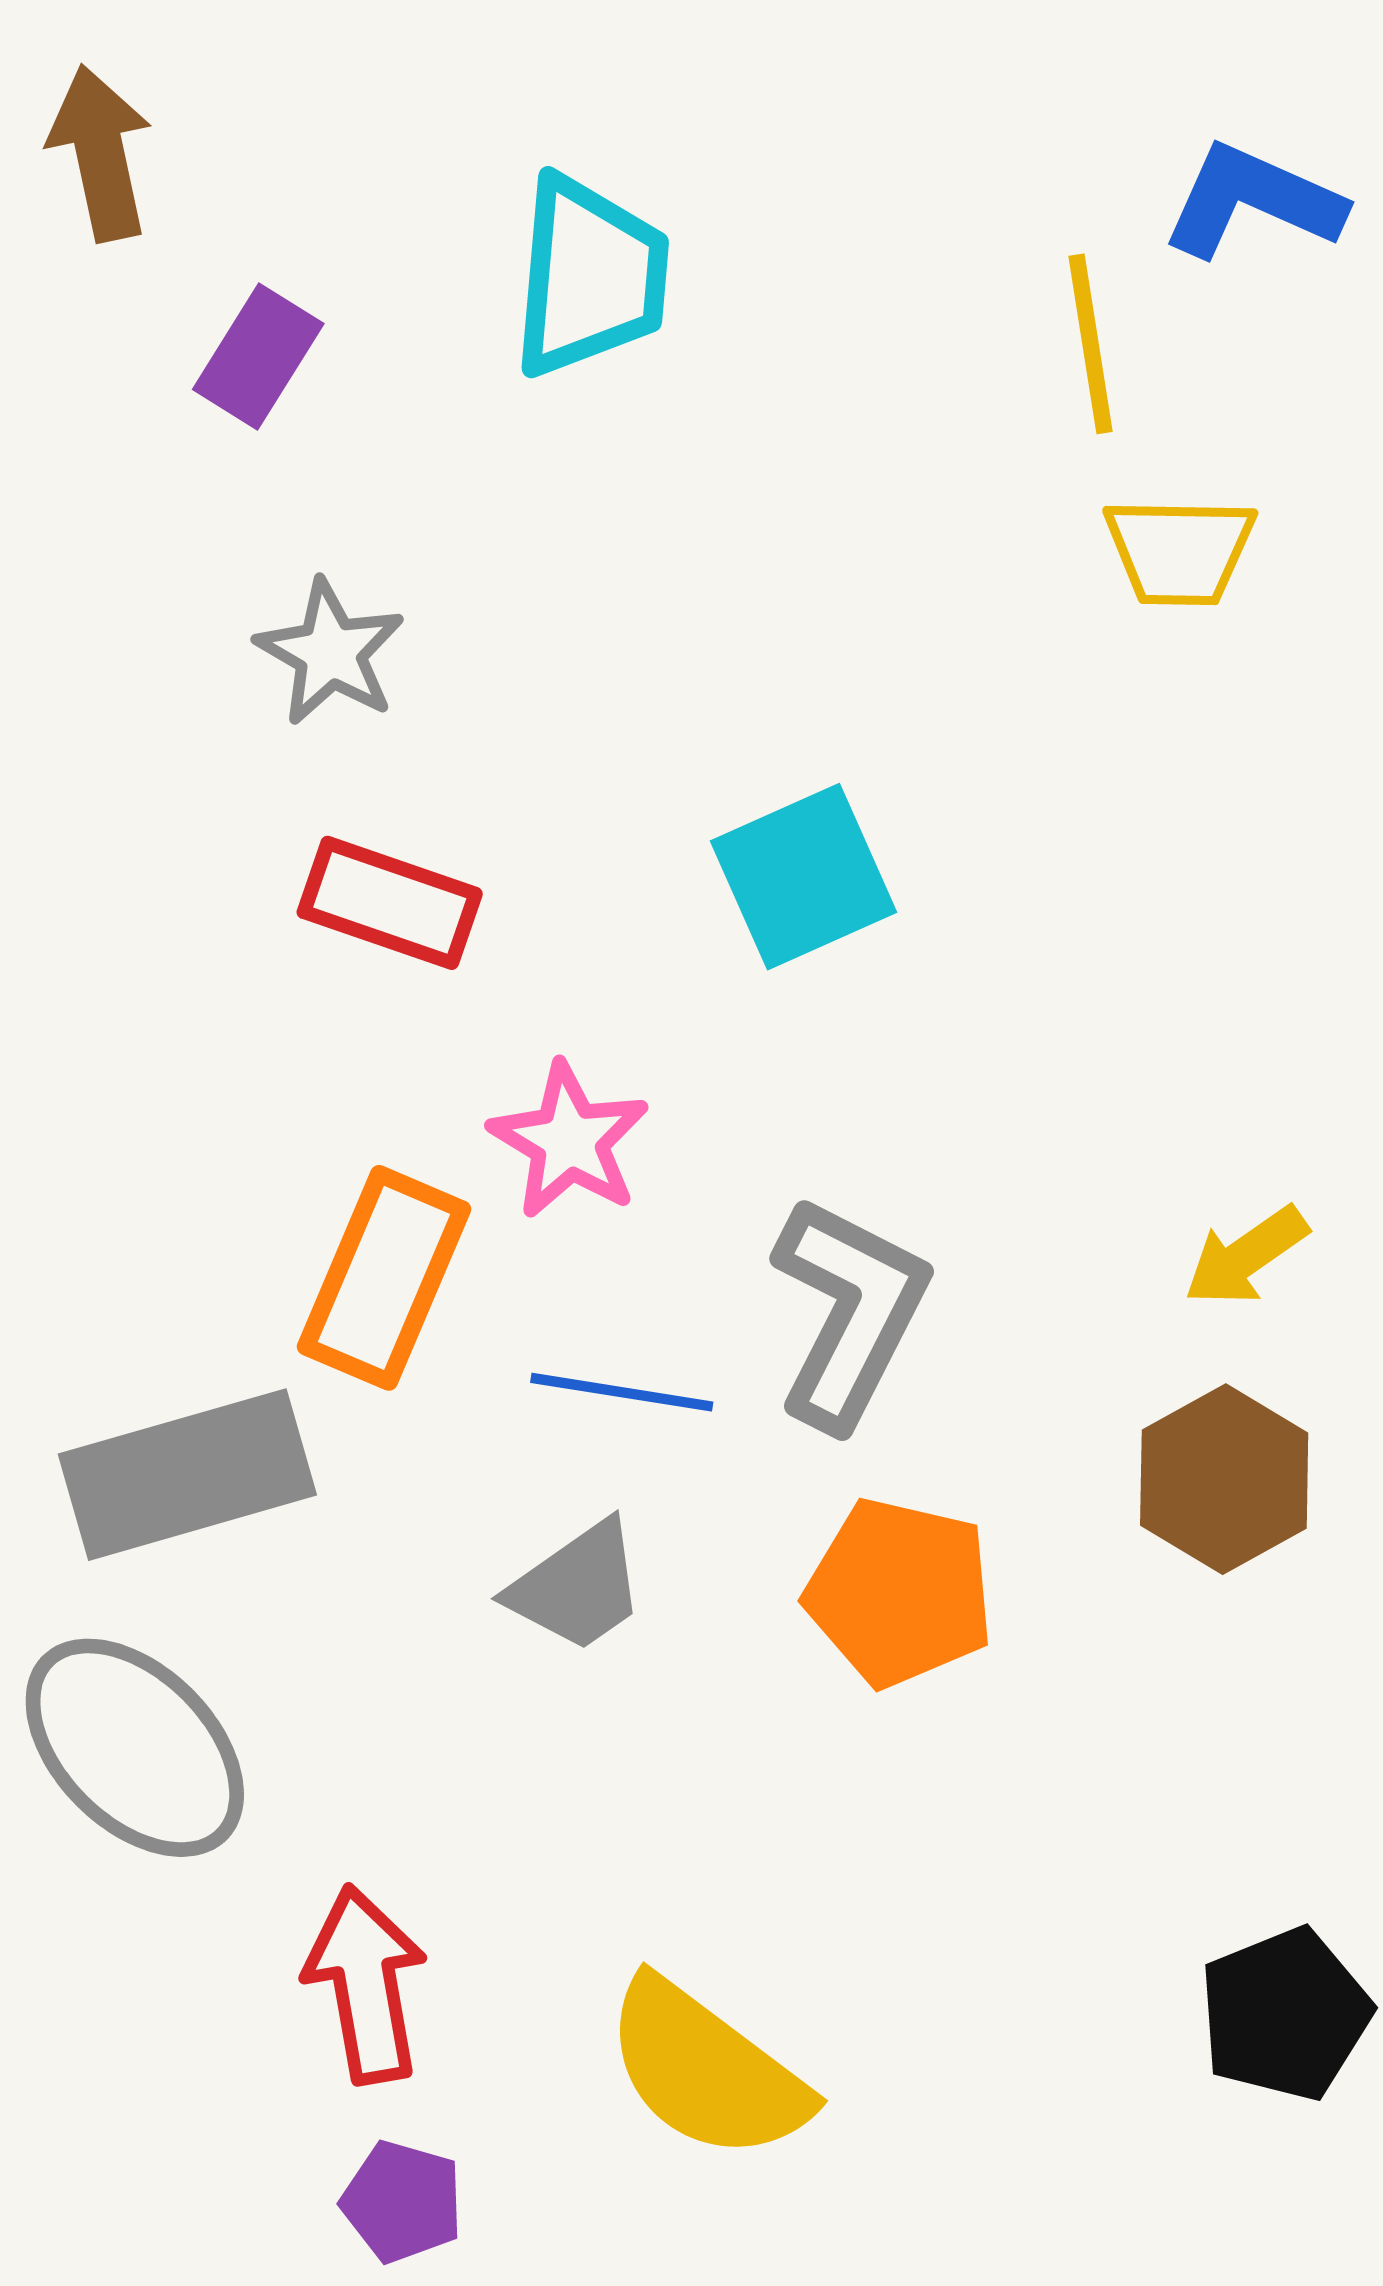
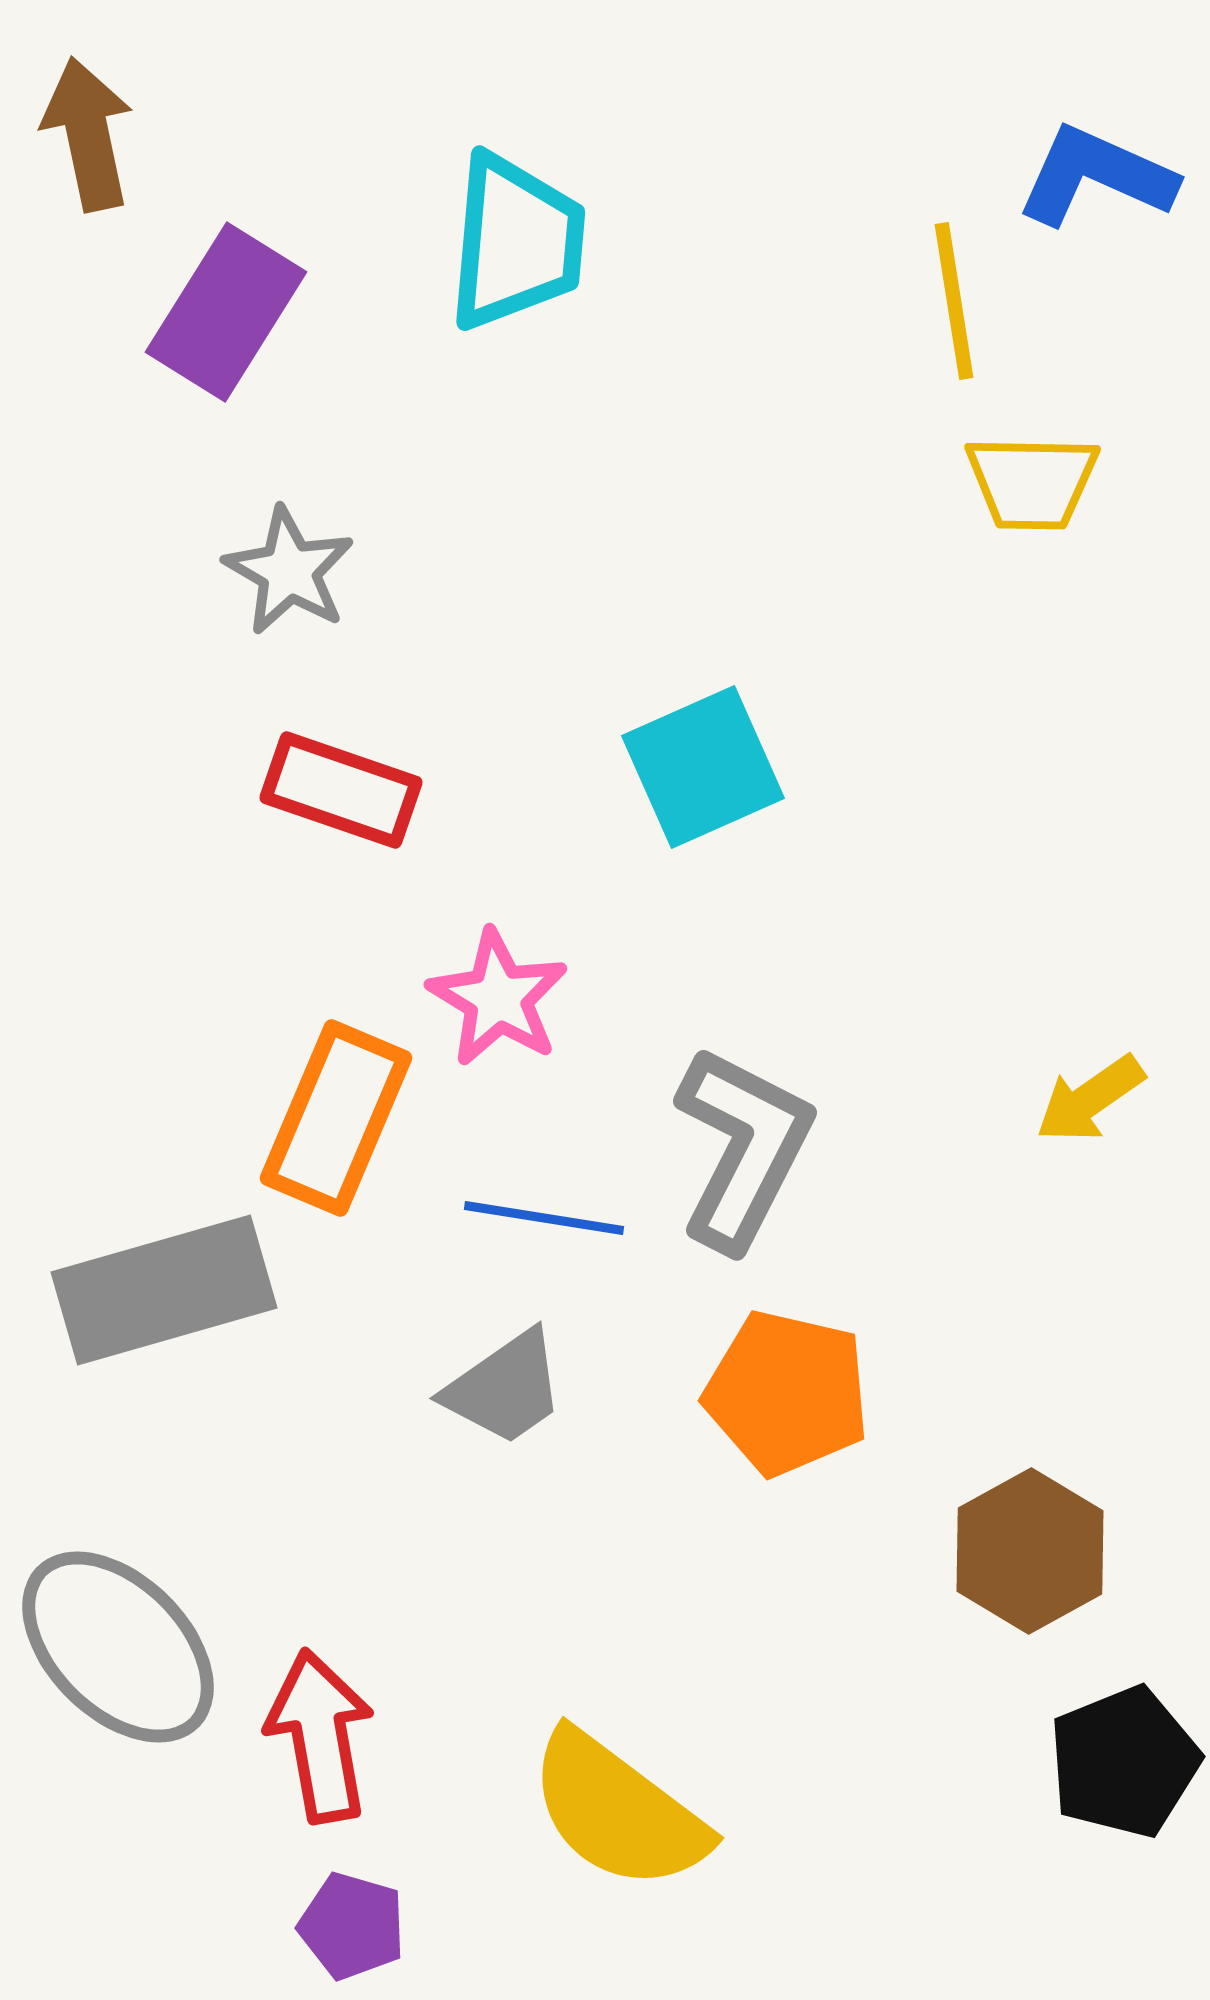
purple rectangle: (258, 356) -> (226, 312), size x1.4
brown hexagon: (1224, 1479) -> (1030, 1551), moved
gray ellipse: (135, 1748) -> (118, 1647), moved

